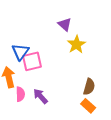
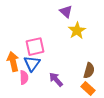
blue triangle: (20, 52) -> (32, 64), moved
purple arrow: (40, 96) -> (56, 80), moved

